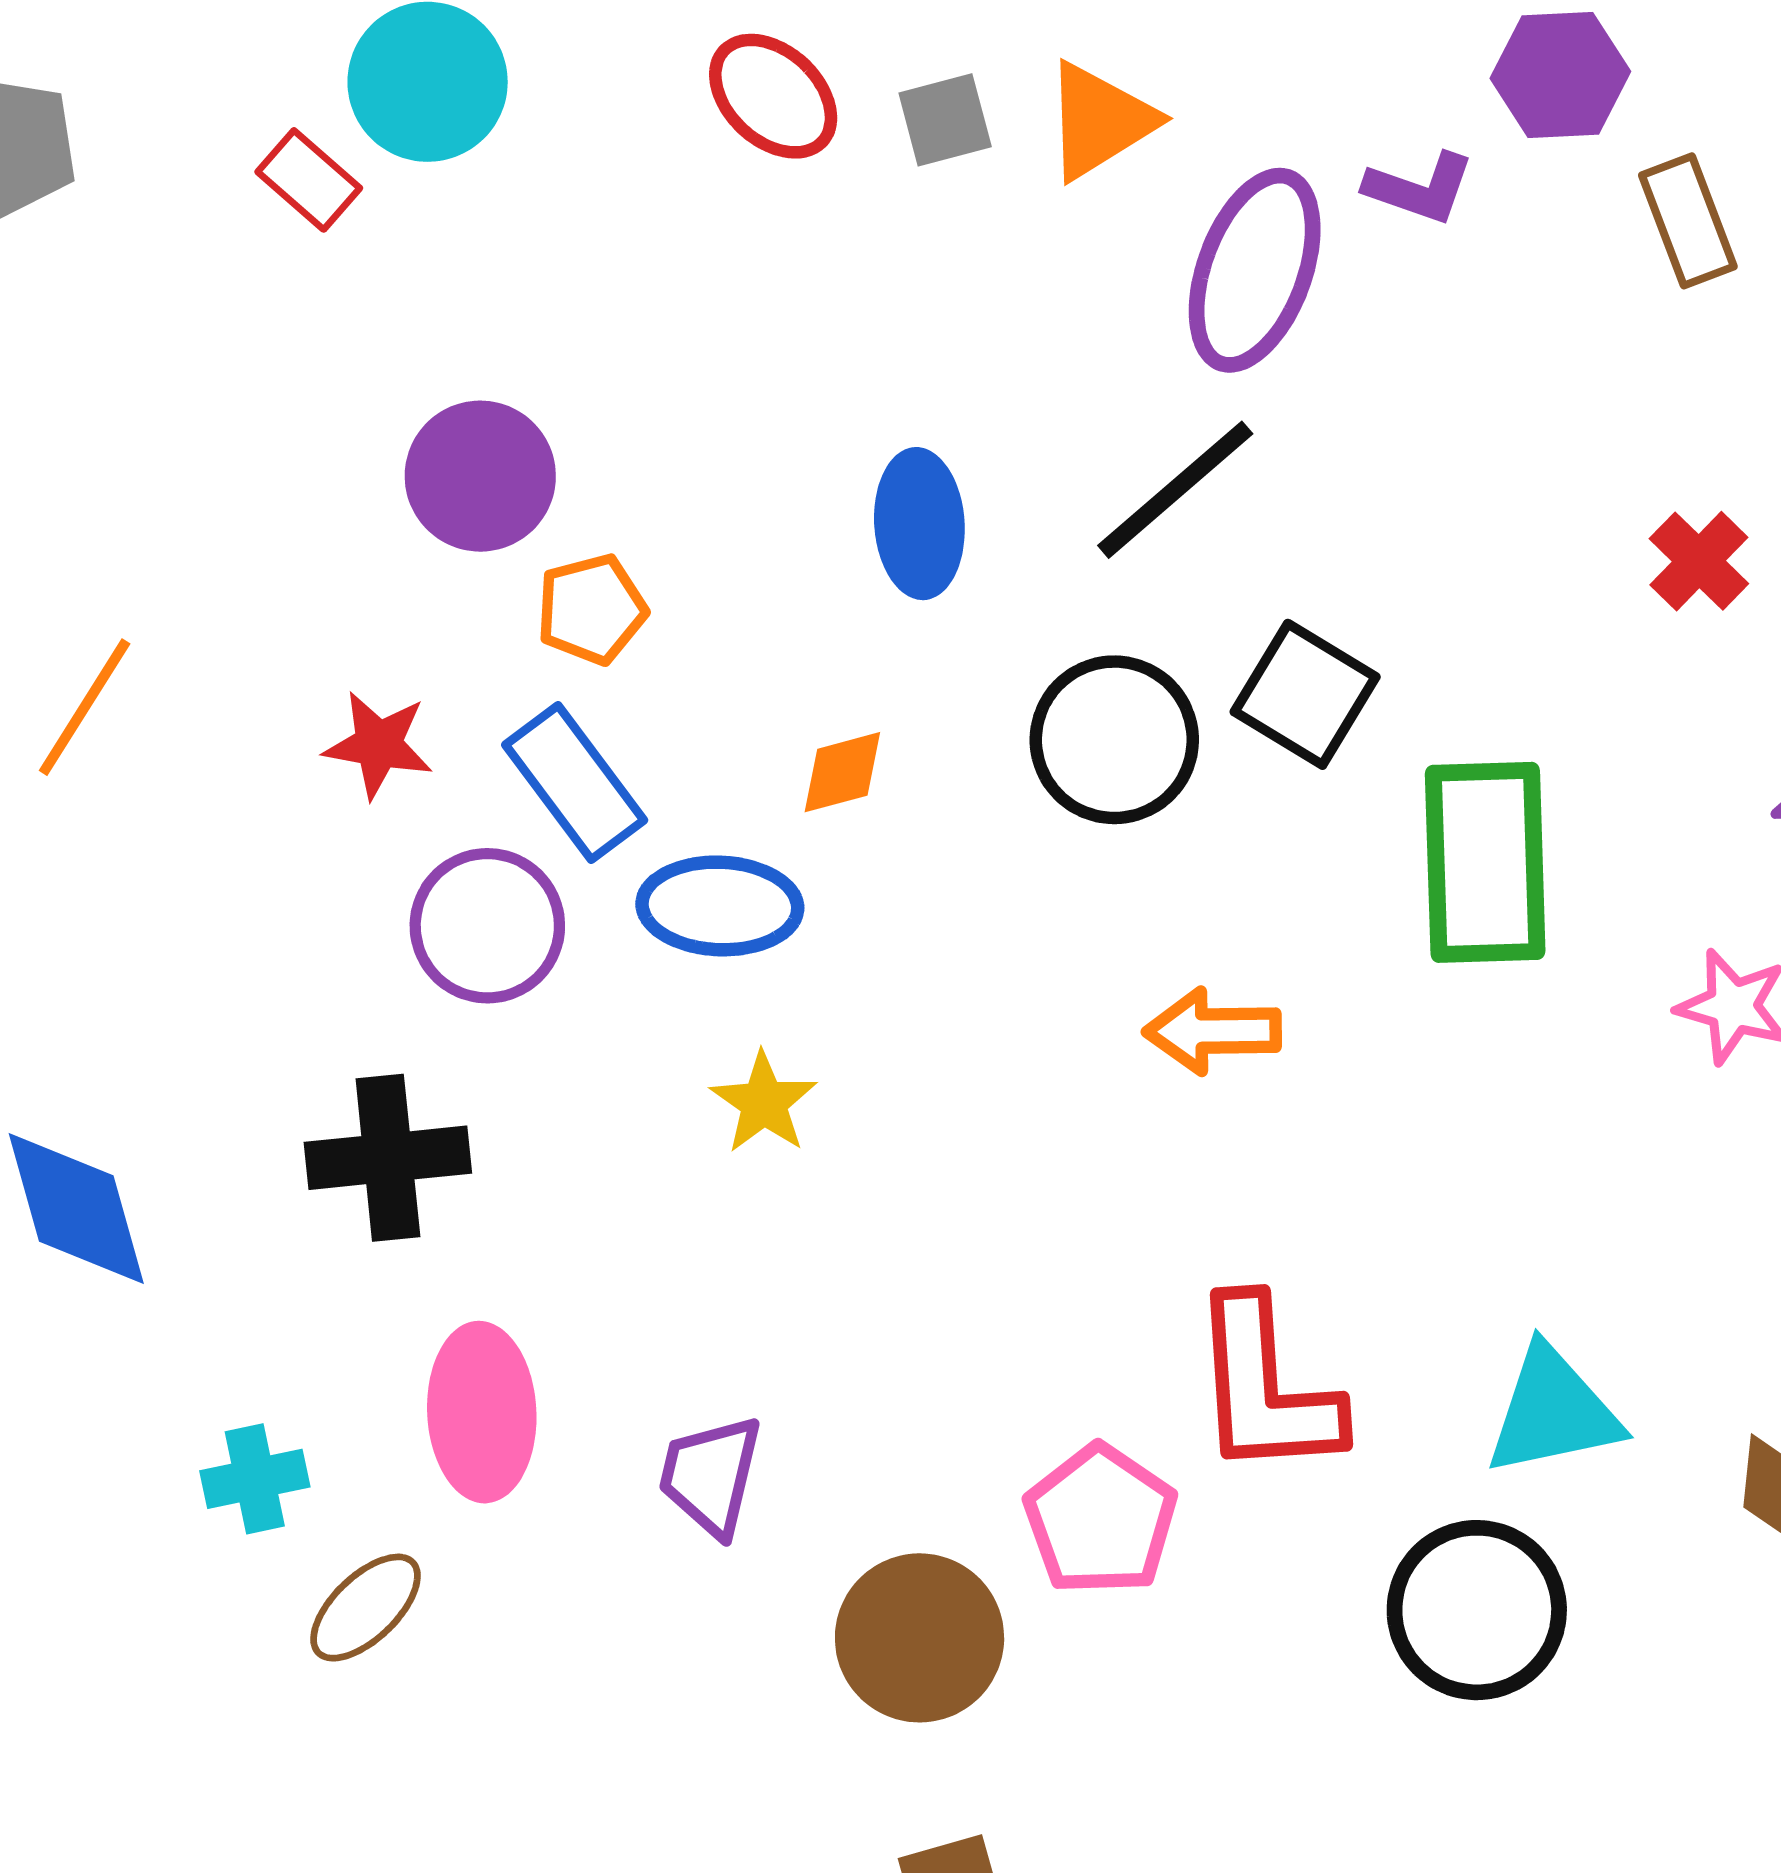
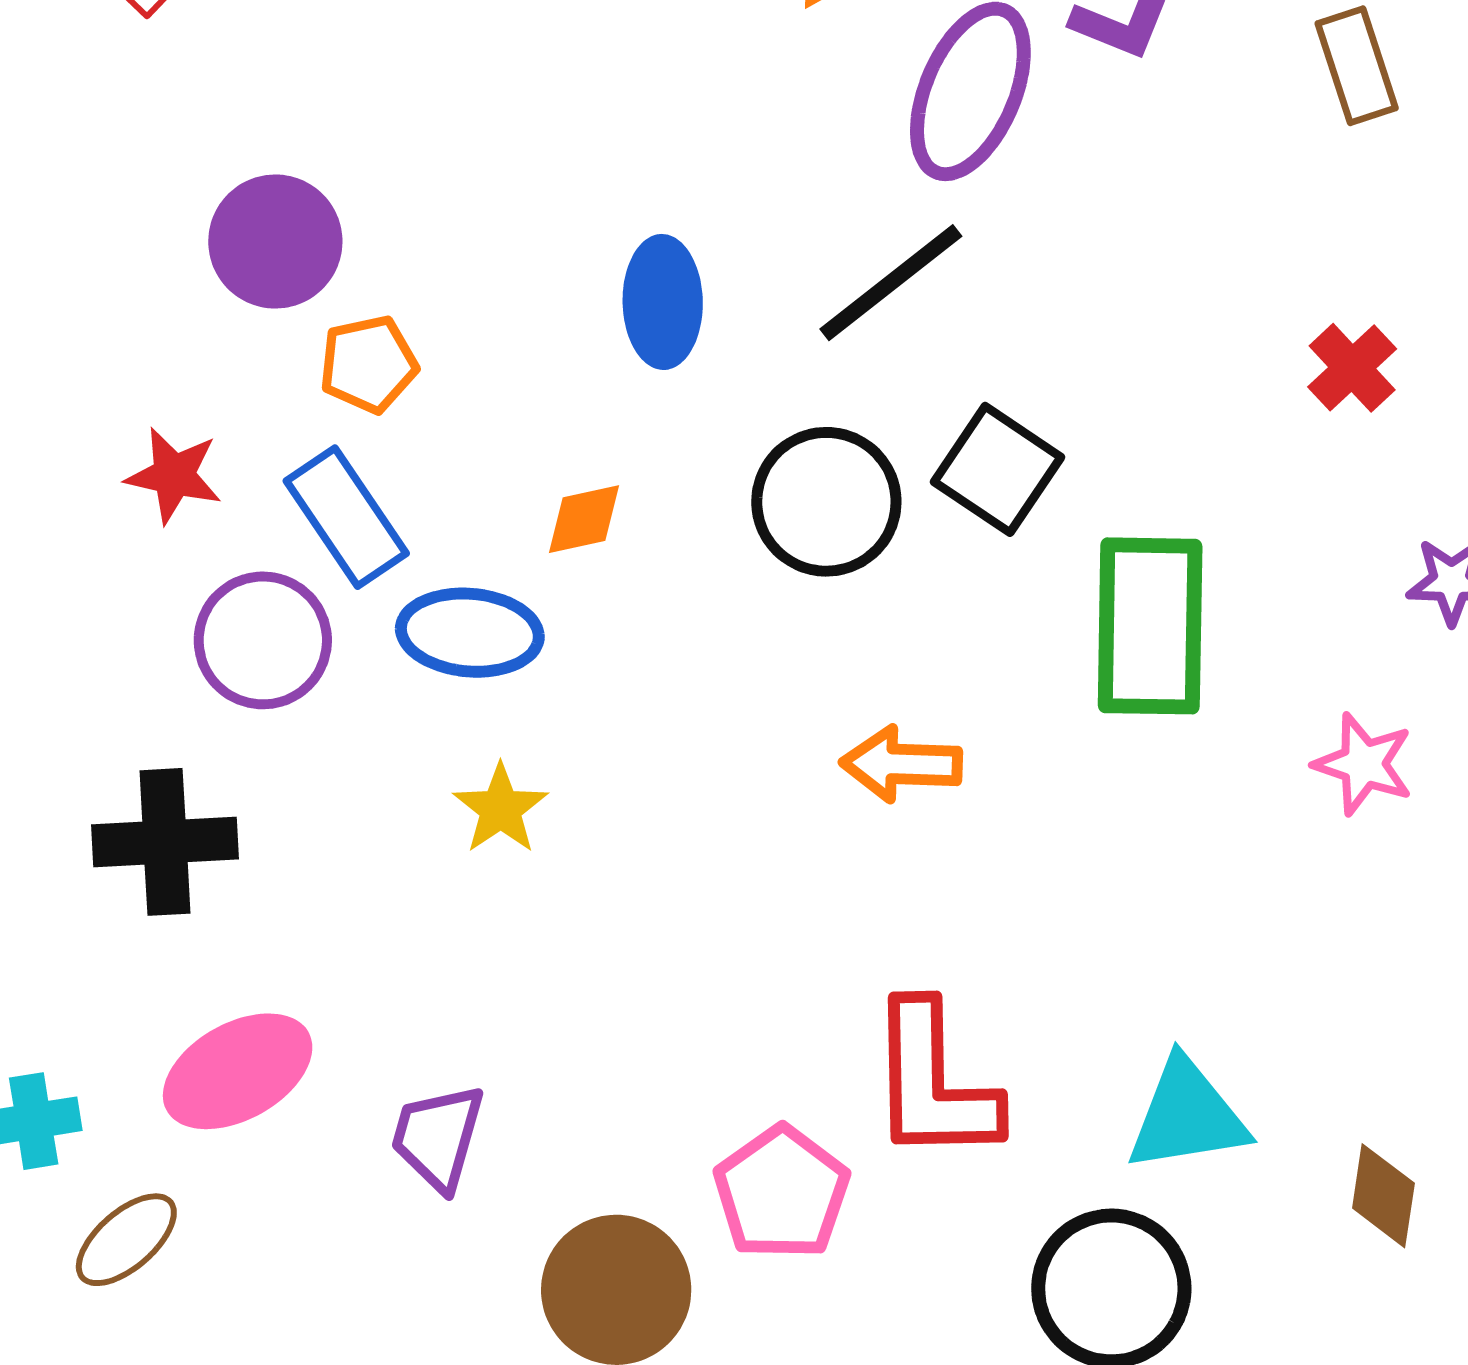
pink ellipse: (482, 1412) -> (238, 1071), turned 61

